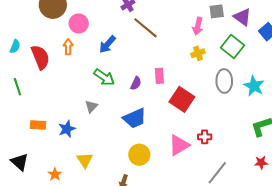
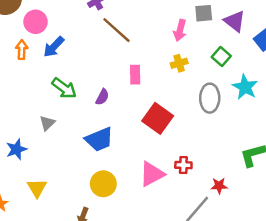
blue arrow: (107, 44) -> (54, 47), moved
green square: (232, 46) -> (221, 57), size x0.7
pink rectangle: (159, 76) -> (135, 75), moved
cyan star: (254, 86) -> (245, 87), moved
red star: (261, 163) -> (219, 186), moved

